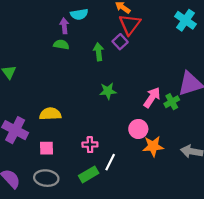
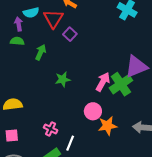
red triangle: (130, 24) -> (53, 19), moved
green arrow: (99, 52) -> (41, 52), moved, turned 35
green cross: (172, 102) -> (121, 84), size x1.6
pink cross: (90, 145) -> (51, 129), turned 32

